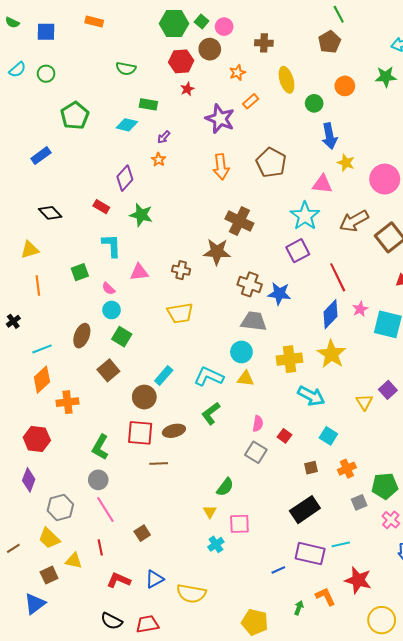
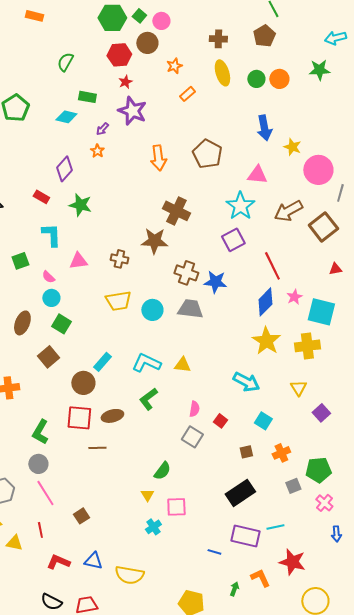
brown cross: (264, 43) -> (218, 39), moved
green semicircle: (126, 69) -> (65, 62), turned 108
green circle: (314, 103) -> (256, 79), moved
purple star: (220, 119) -> (132, 111), moved
yellow star: (346, 163) -> (292, 147), moved
cyan circle: (241, 352) -> (152, 310), moved
yellow cross: (290, 359) -> (307, 346), moved
purple square: (388, 390) -> (321, 413), moved
blue line: (278, 570) -> (214, 552), turned 40
blue triangle: (155, 579) -> (93, 561), turned 42

